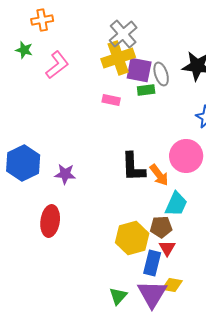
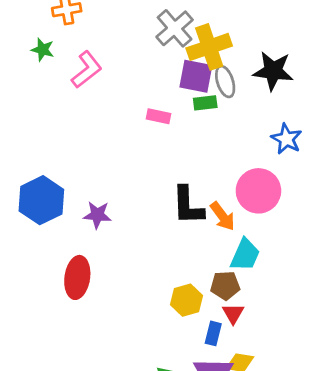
yellow cross: (118, 58) -> (209, 47), moved
yellow hexagon: (132, 238) -> (187, 300), size x0.7
blue rectangle: (152, 263) -> (213, 333), size x0.7

